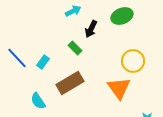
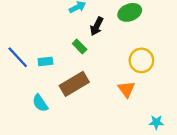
cyan rectangle: (43, 62) -> (45, 61), turned 48
orange triangle: (119, 88) -> (126, 89), size x0.7

